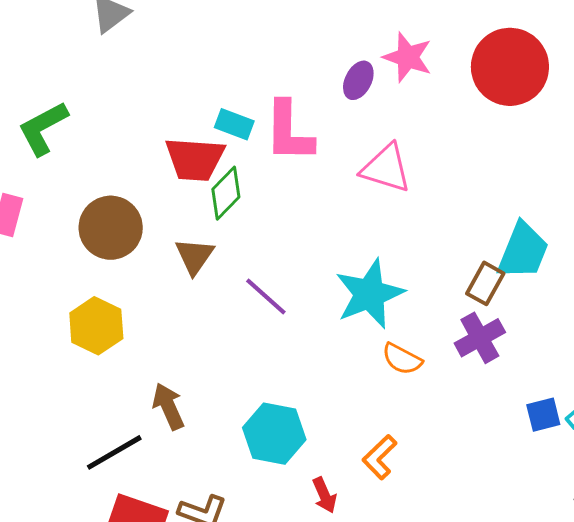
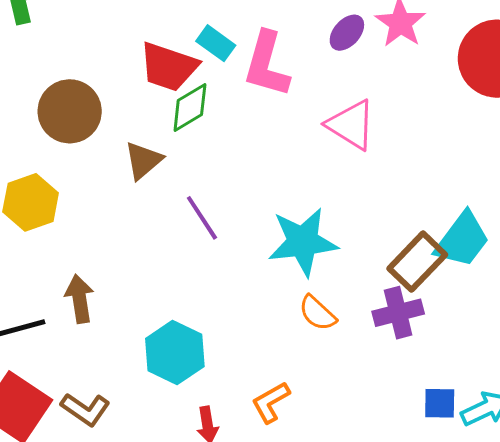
brown rectangle: (485, 283) -> (417, 262), size x1.4

